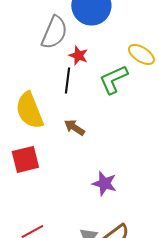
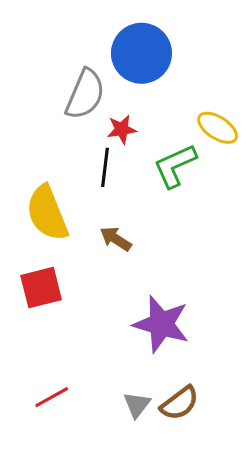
red star: (78, 55) -> (122, 129), turned -30
purple star: (104, 183) -> (161, 324), size x1.5

